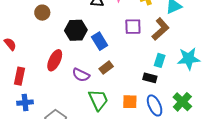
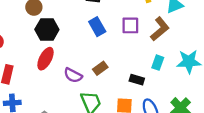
black hexagon: (76, 30) -> (47, 29), moved
blue rectangle: (100, 41) -> (97, 27), moved
black rectangle: (150, 78) -> (137, 80), moved

